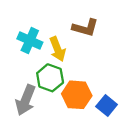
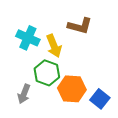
gray arrow: (26, 100) -> (24, 94), size x0.7

